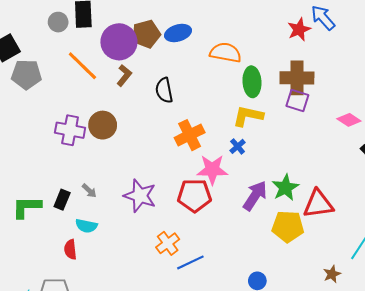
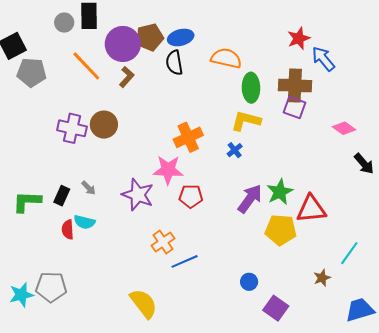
blue arrow: (323, 18) -> (323, 59), moved
black semicircle: (164, 90) -> (174, 63), moved
pink star: (212, 170) -> (168, 170), moved
red pentagon: (194, 195) -> (191, 196), size x0.7
red semicircle: (70, 249) -> (68, 230), moved

